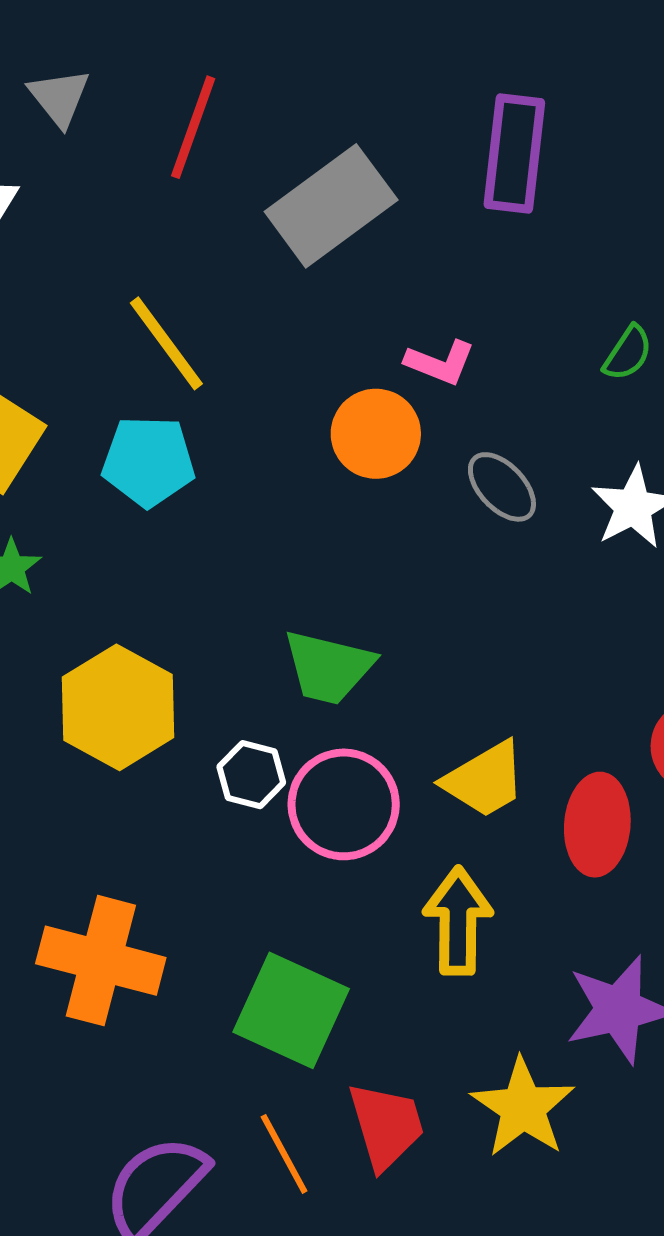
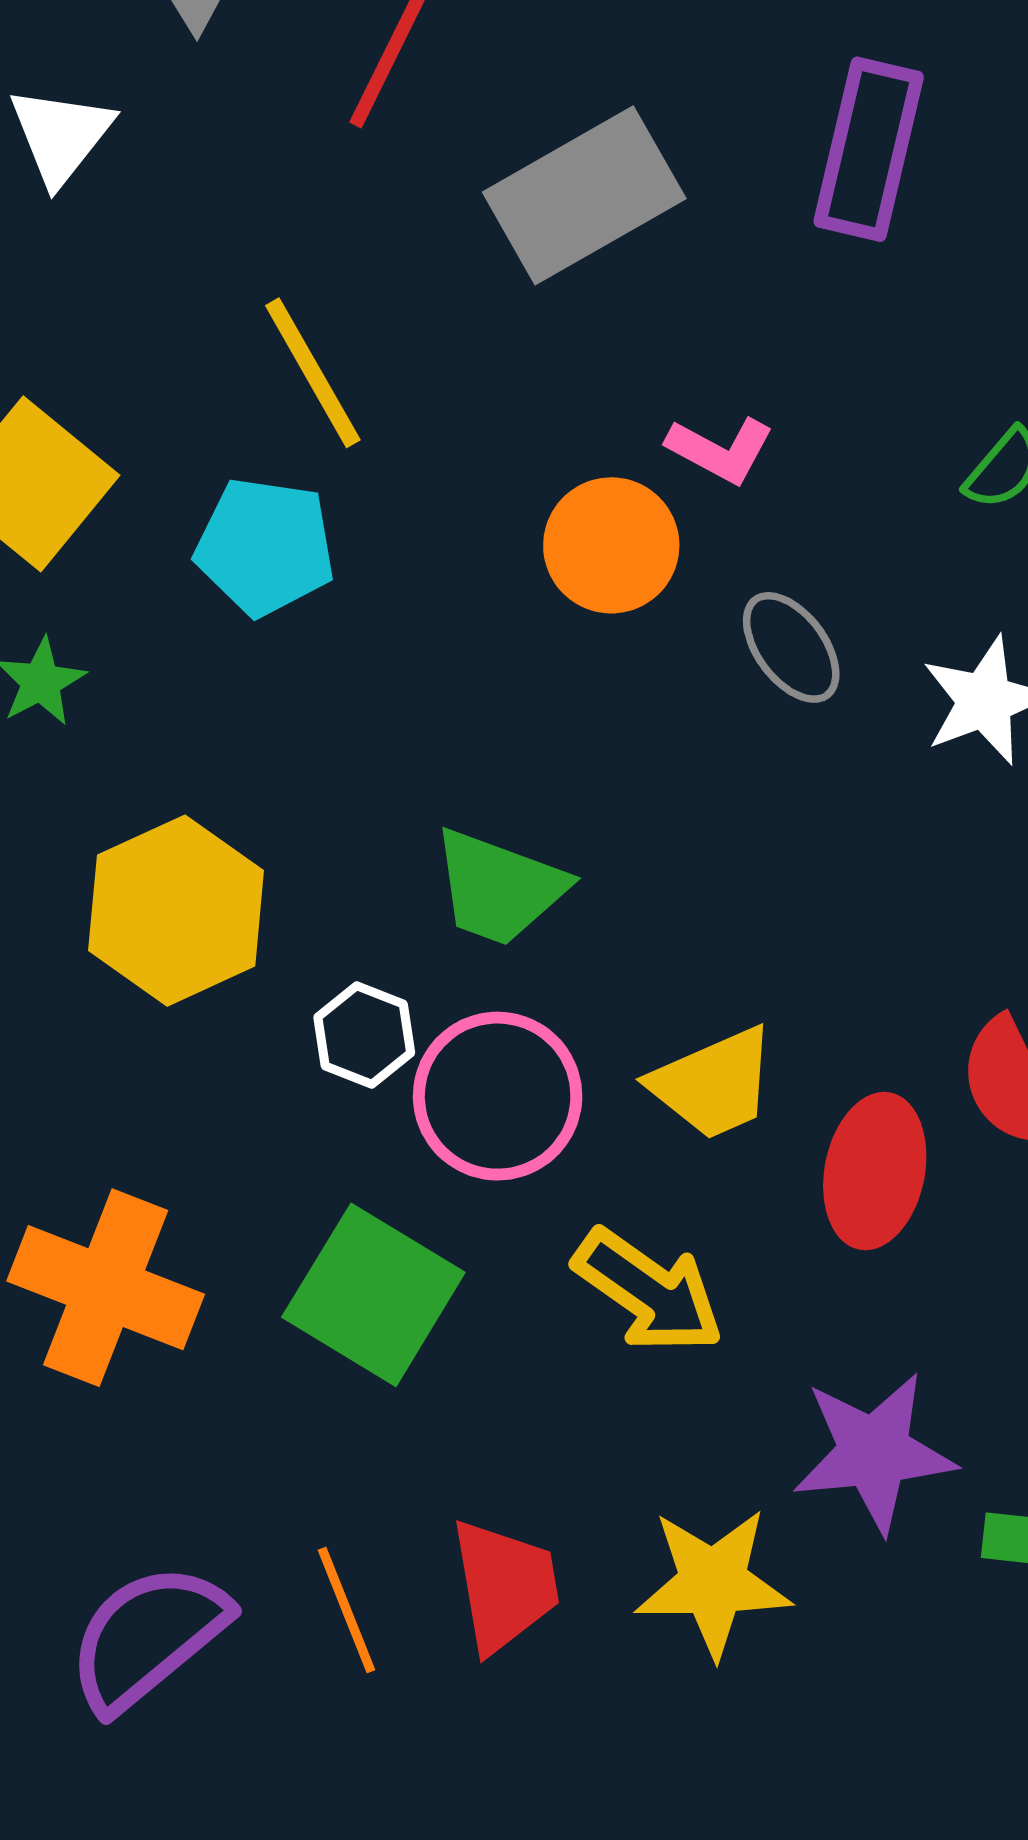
yellow arrow: (458, 921) -> (649, 1291), turned 118
green square: (291, 1010) -> (373, 1295), moved
yellow star: (523, 1108) -> (713, 1583), turned 30

